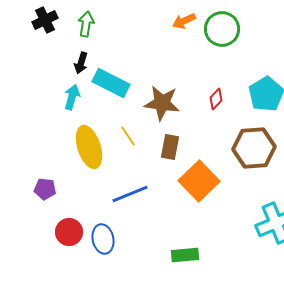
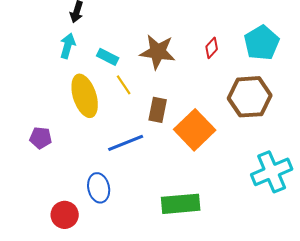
cyan rectangle: (111, 83) -> (108, 57), moved, size x0.6
brown rectangle: (170, 147) -> (158, 110), moved
red circle: (69, 232) -> (65, 215), moved
green rectangle: (185, 255) -> (181, 204), size x1.4

